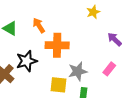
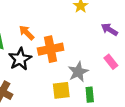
black star: (27, 61) -> (20, 59), moved
pink rectangle: (109, 69) -> (111, 62), turned -64

